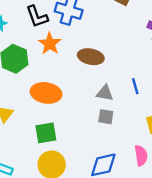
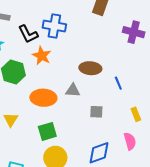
brown ellipse: (91, 57) -> (90, 68), moved
gray triangle: (105, 93) -> (73, 90), moved

